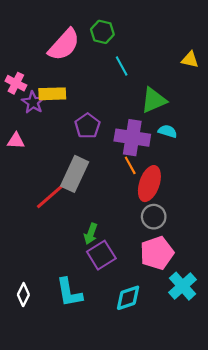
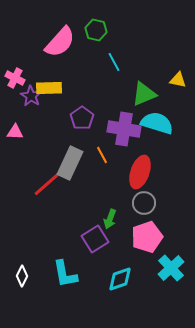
yellow triangle: (190, 60) -> (178, 80), moved
cyan semicircle: (168, 131) -> (157, 123), size x1.8
orange line: (130, 165) -> (102, 155), moved
green arrow: (91, 234) -> (110, 219), moved

